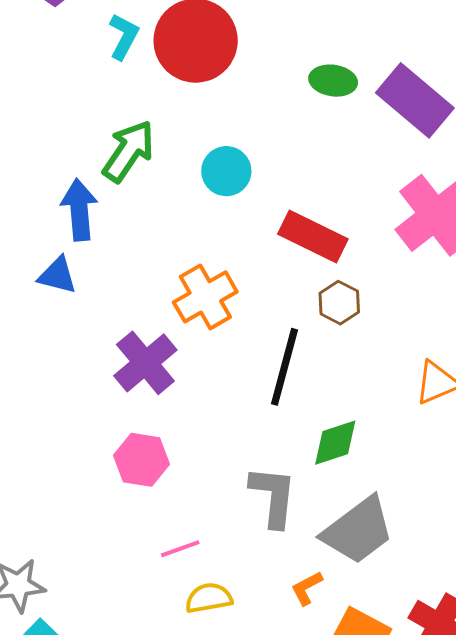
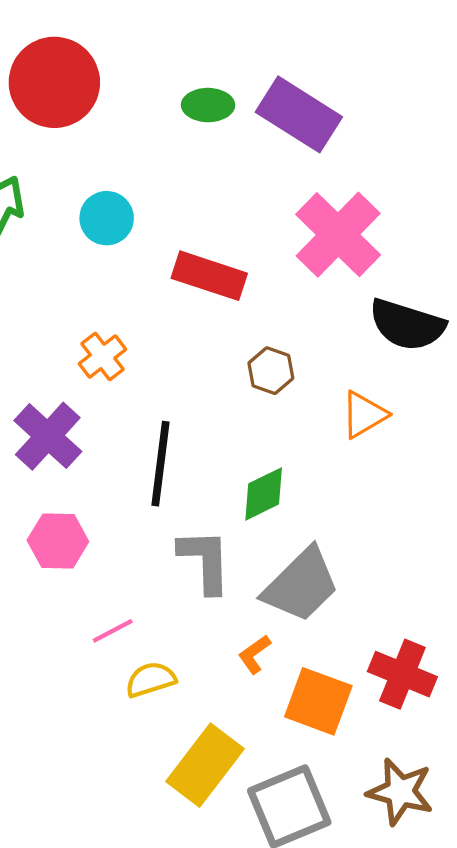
orange cross: (205, 297) -> (103, 356), size x0.7
brown hexagon: (339, 303) -> (271, 371), moved
black line: (285, 367) -> (161, 464), moved

